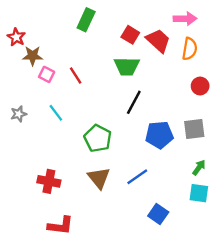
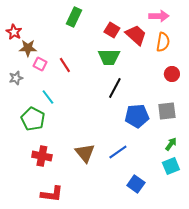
gray star: (19, 114) -> (16, 78), moved
green pentagon: (98, 138) -> (33, 119), moved
cyan square: (199, 193) -> (171, 166), turned -30

